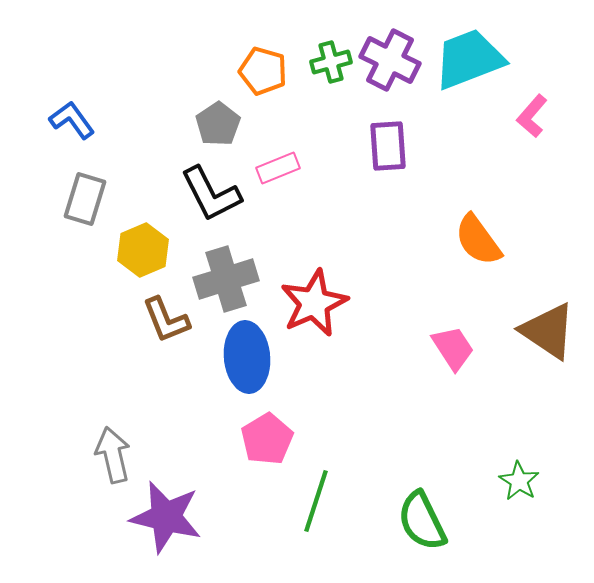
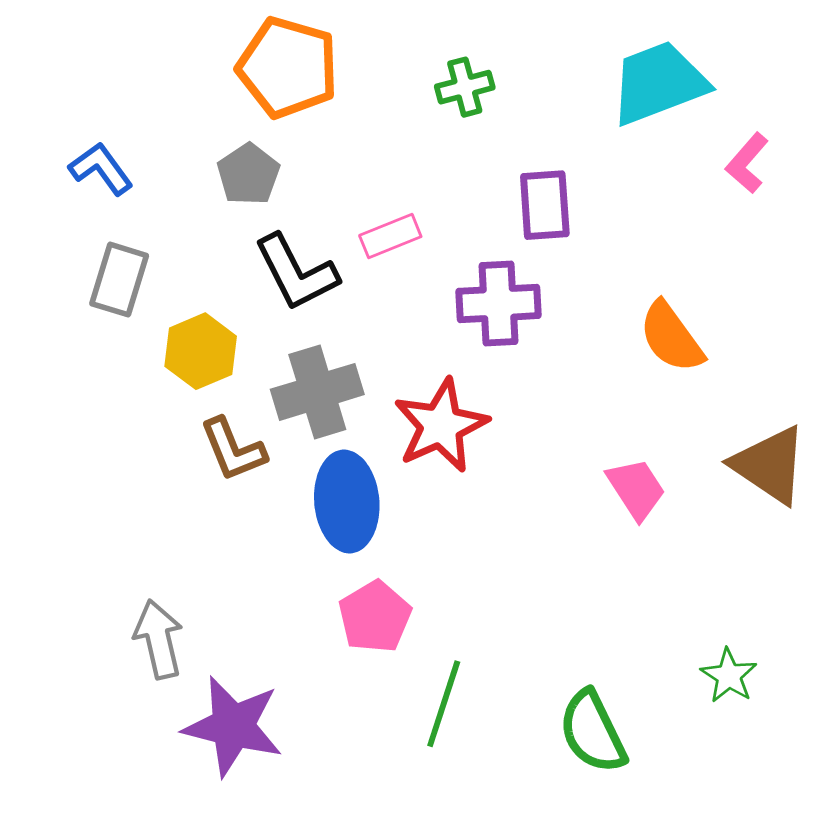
purple cross: (390, 60) -> (498, 303), moved, turned -30
orange pentagon: (263, 71) -> (288, 67), moved, size x1.5
gray pentagon: (218, 124) -> (248, 174), moved

